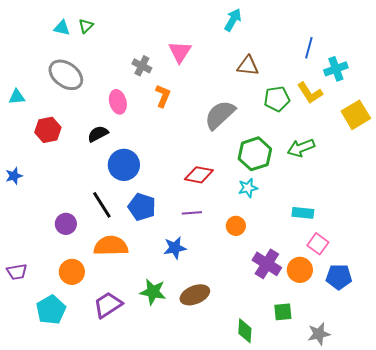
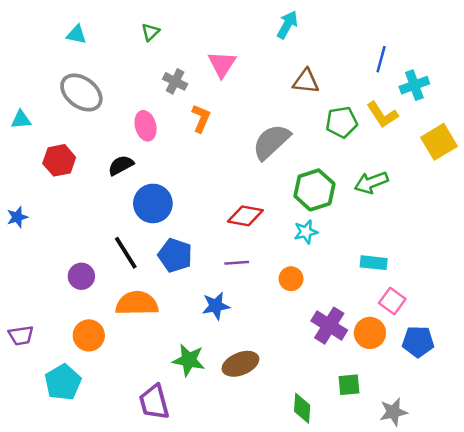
green triangle: (86, 26) -> (150, 32), moved
purple trapezoid: (108, 305) -> (154, 402), moved, turned -72

